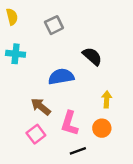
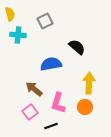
cyan cross: (16, 54) -> (18, 35), moved
yellow arrow: (107, 99) -> (89, 83), size x1.5
black line: (78, 151) -> (51, 126), moved

